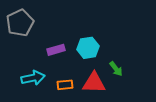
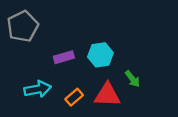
orange rectangle: (65, 85) -> (74, 97), turned -35

